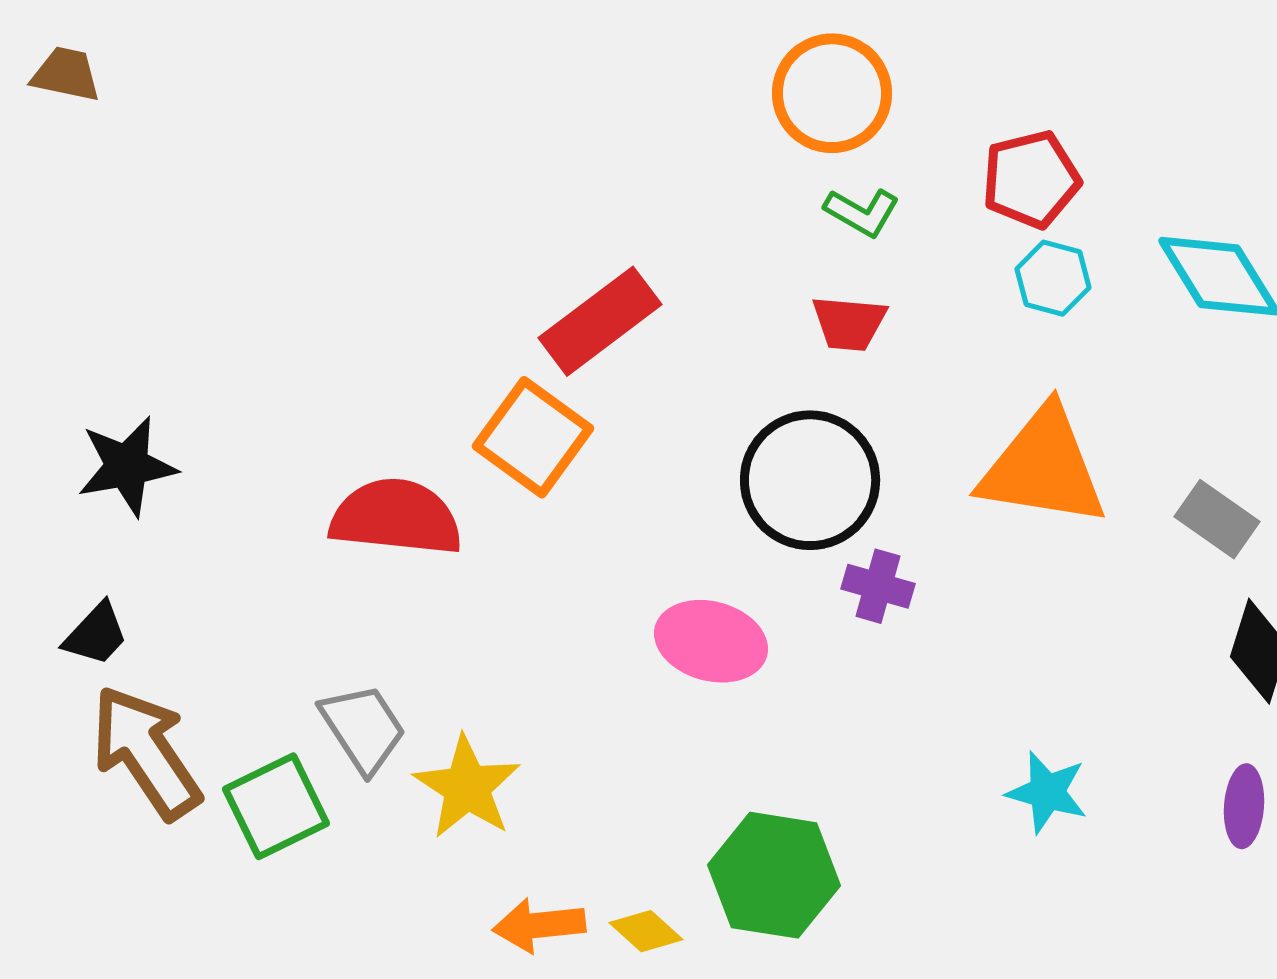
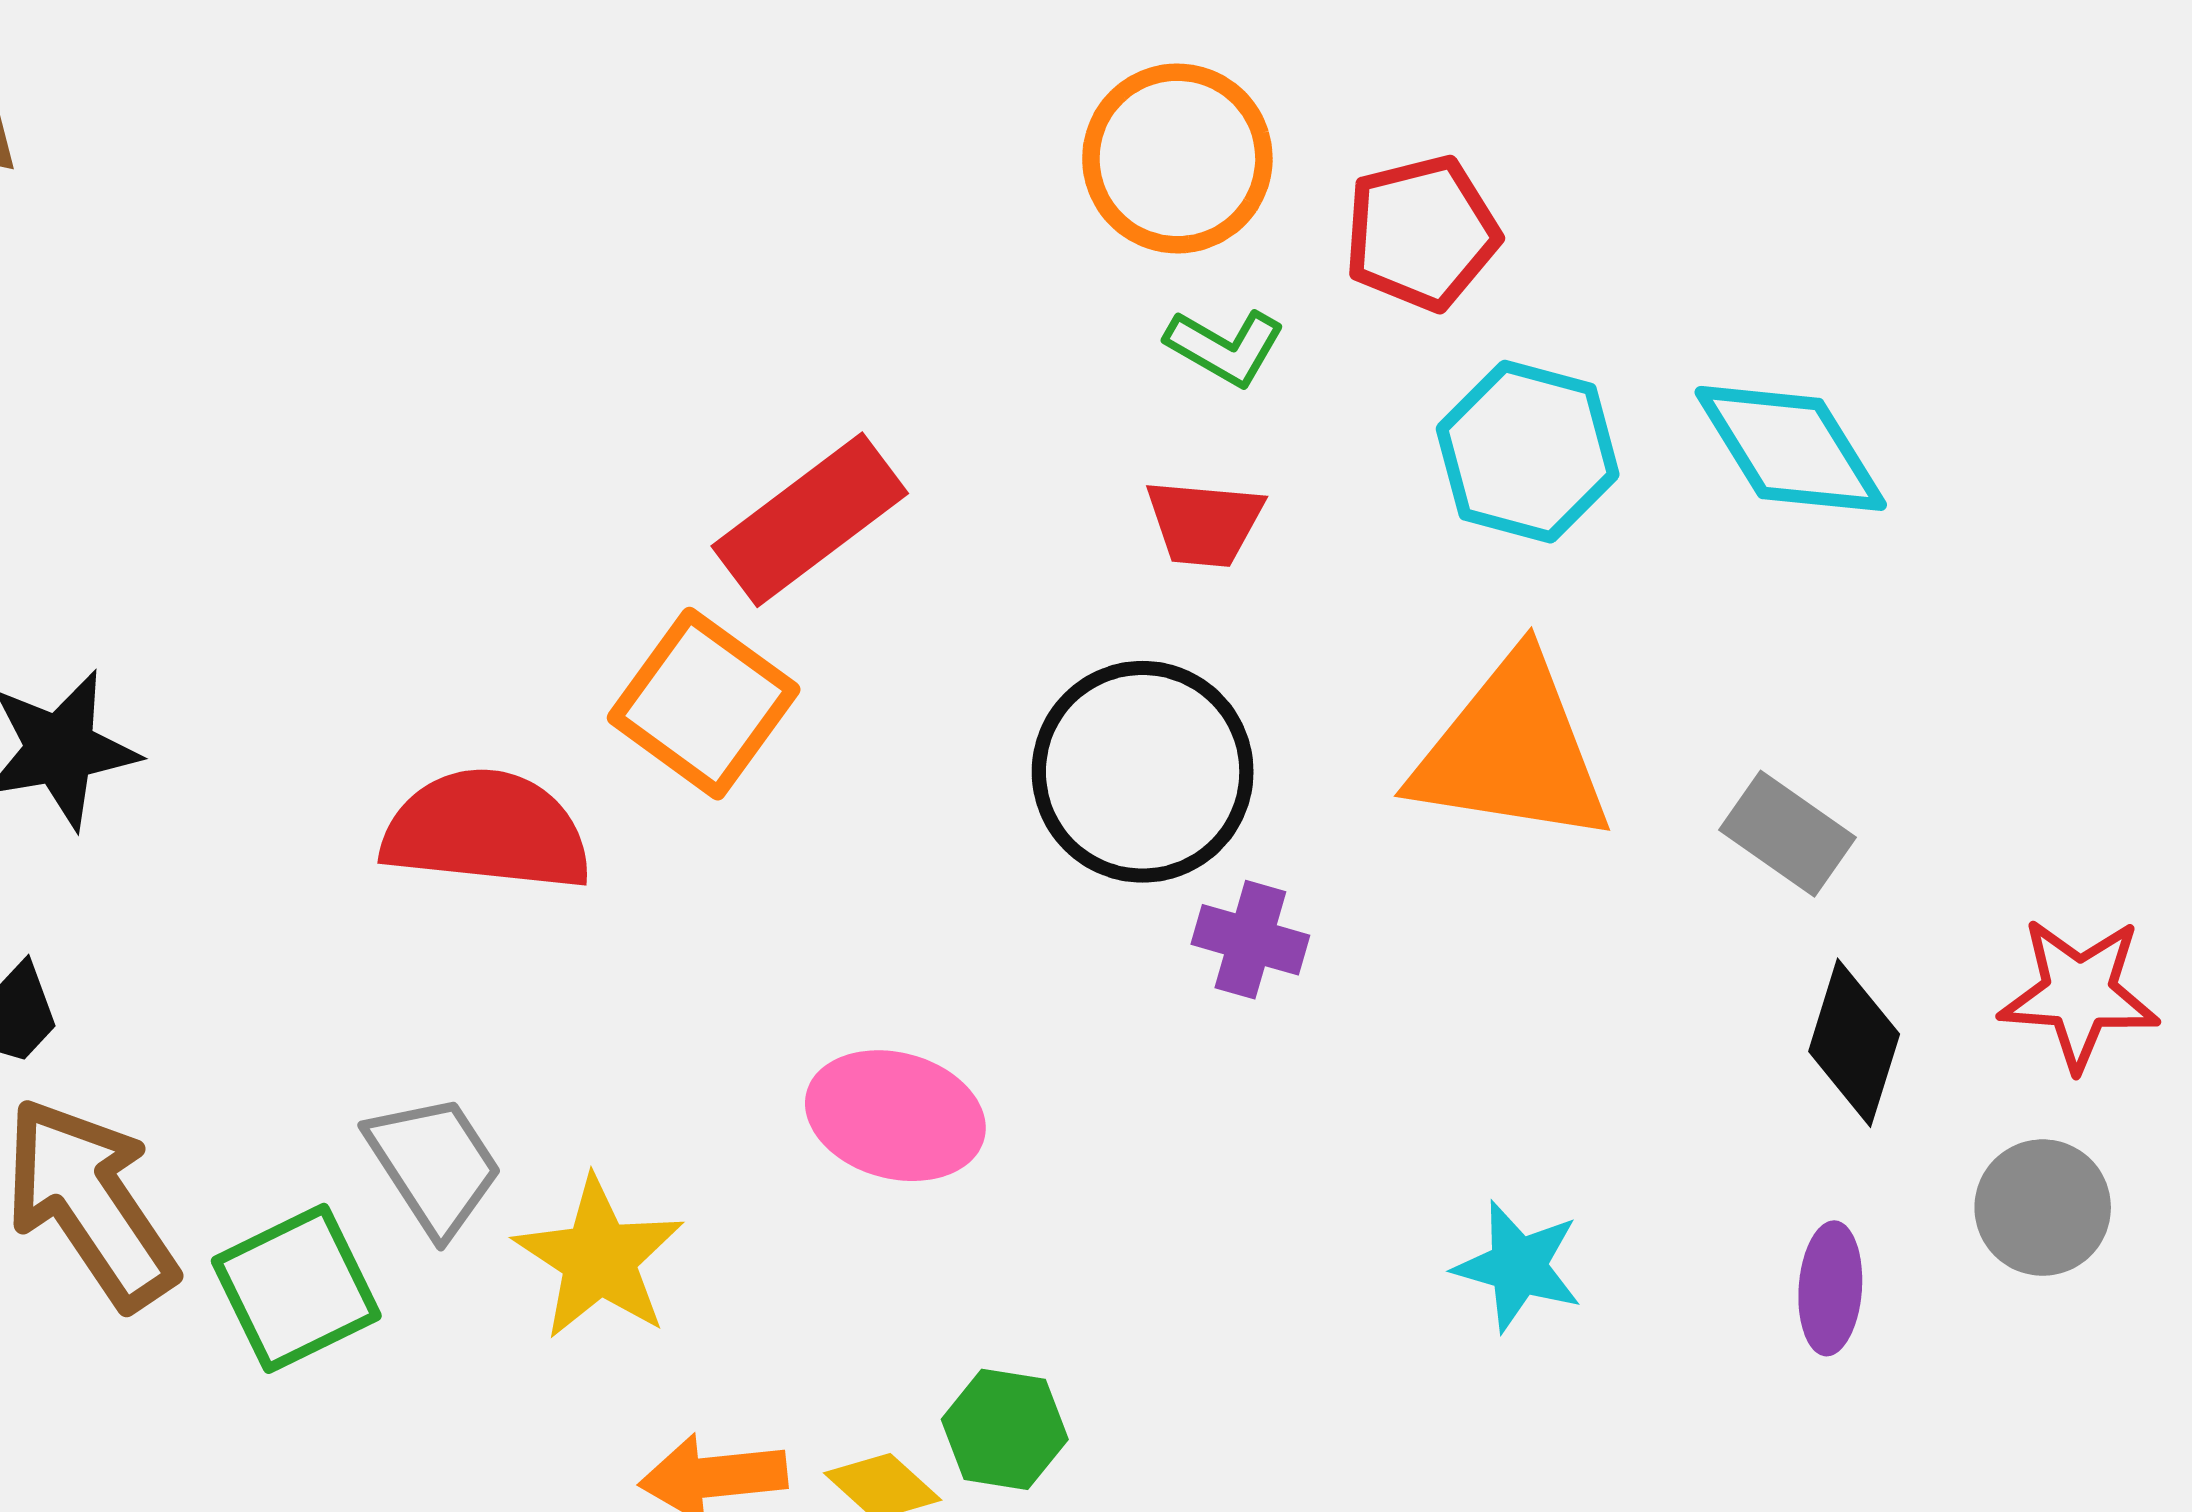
red pentagon: (1031, 179) -> (1421, 233), moved
cyan hexagon: (1053, 278) -> (1528, 452), size x1.5
pink ellipse: (711, 641) -> (895, 1116), moved
green hexagon: (774, 875) -> (1005, 1429), moved, size x0.6

